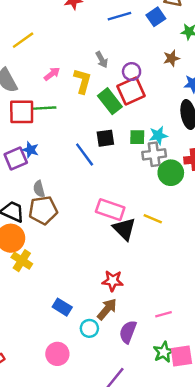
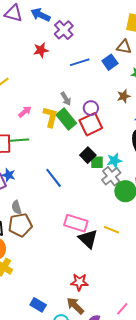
green rectangle: (110, 101) -> (66, 119), moved
black square: (105, 138) -> (88, 155), moved, turned -35
gray cross: (154, 154) -> (111, 176), turned -30
brown arrow: (107, 309) -> (75, 306), turned -84
pink line: (163, 314) -> (122, 309), turned -32

